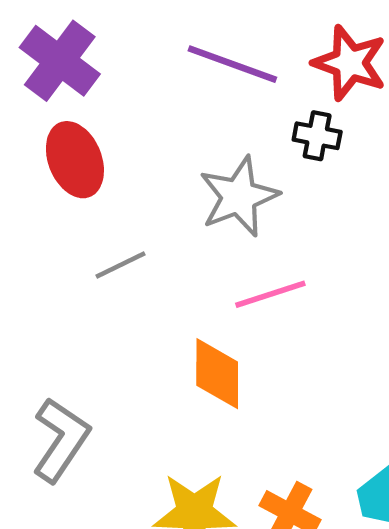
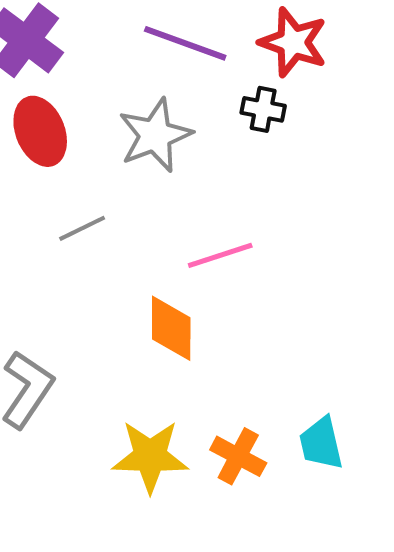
gray star: (239, 197) -> (155, 135), moved

